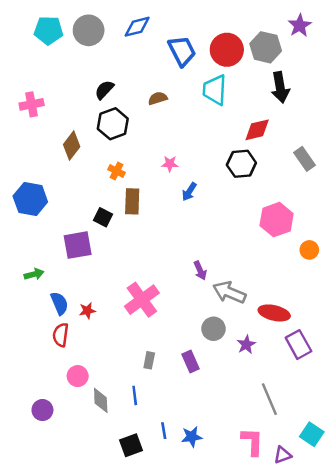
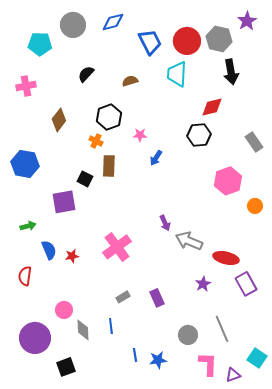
cyan pentagon: (49, 30) -> (40, 44), moved
black hexagon: (113, 124) -> (109, 117), moved
gray rectangle: (304, 159) -> (254, 142), moved
gray circle: (213, 329) -> (188, 335), moved
red semicircle: (61, 335) -> (25, 276), moved
gray rectangle: (149, 360) -> (123, 297), turned 48
purple circle: (42, 410) -> (35, 338), size x1.8
black square: (131, 445) -> (66, 367), moved

